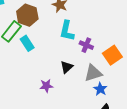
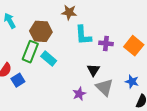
gray triangle: (93, 73) -> (104, 87), moved, turned -42

